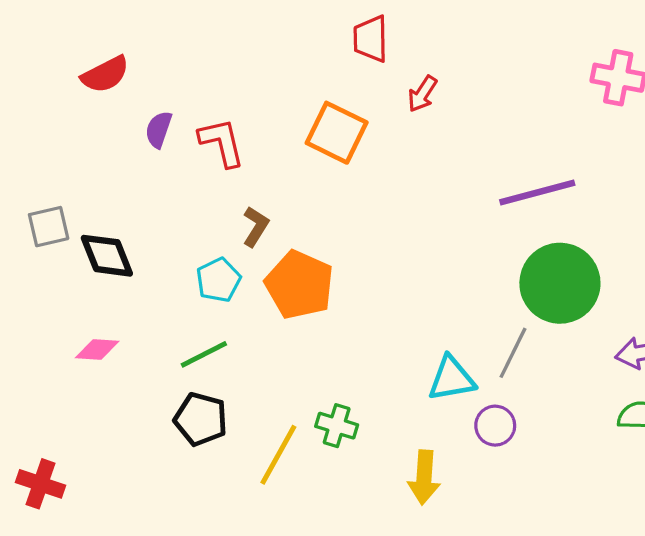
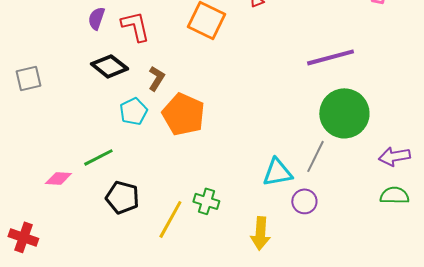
black diamond: (107, 256) -> (109, 66), moved, turned -30
pink diamond: (97, 350) -> (58, 178), moved
green line: (204, 354) -> (98, 157), moved

